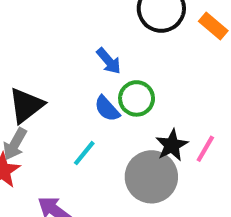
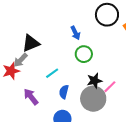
blue semicircle: (107, 109) -> (64, 92), moved, turned 40
gray circle: (151, 177) -> (93, 99), moved

